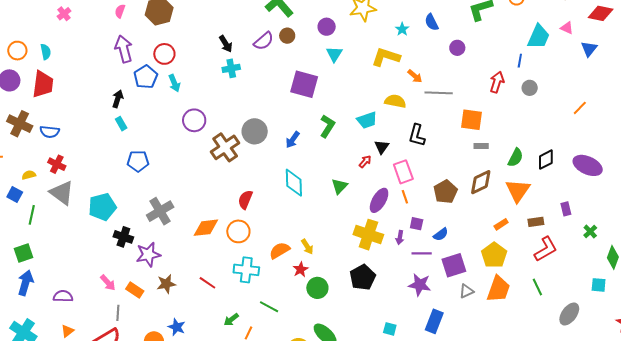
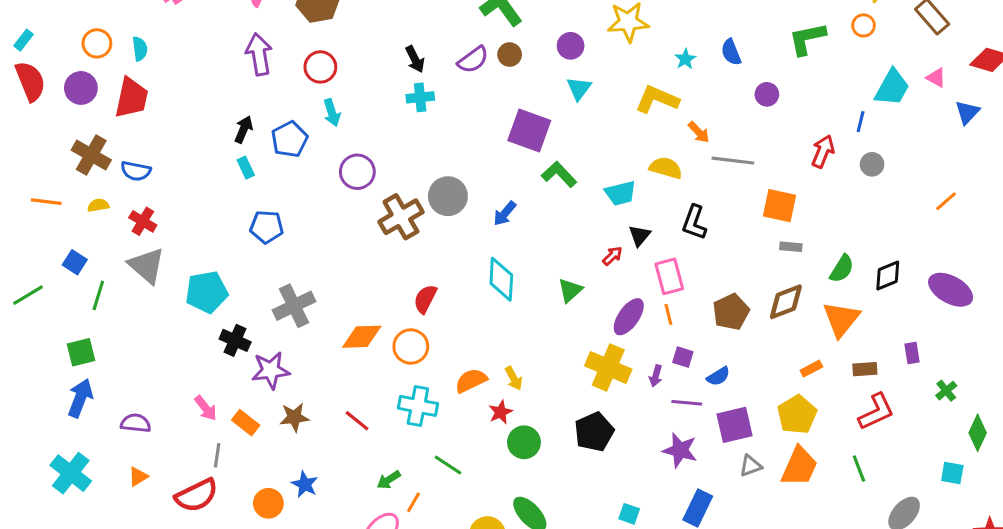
blue pentagon: (146, 77) -> (290, 139), moved
green L-shape: (327, 126) -> (559, 174), moved, turned -80
yellow semicircle: (29, 175) -> (98, 205), moved

